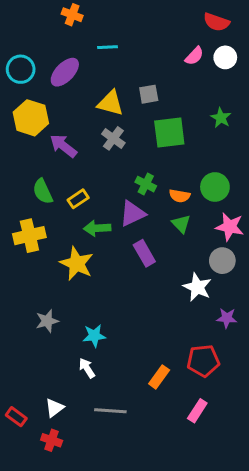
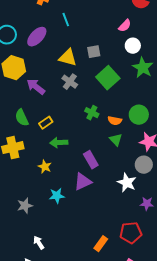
cyan line: (107, 47) -> (66, 20), turned 72
white circle: (225, 57) -> (133, 46), moved
green star: (221, 118) -> (143, 68), size x1.5
green square: (169, 133) -> (108, 78), turned -35
purple triangle: (133, 213) -> (83, 182), moved
yellow star: (77, 264) -> (45, 167), size x0.6
cyan star: (94, 336) -> (57, 196), moved
white arrow: (87, 368) -> (39, 243), moved

